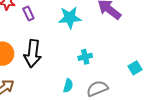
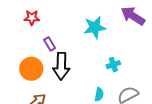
purple rectangle: (28, 14) -> (50, 44), moved

